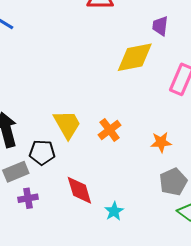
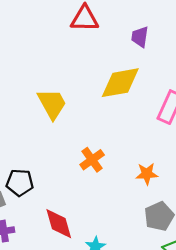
purple trapezoid: (160, 26) -> (140, 37), moved
yellow trapezoid: (67, 124) -> (52, 104), moved

